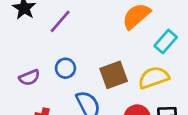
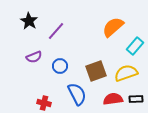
purple semicircle: (29, 78) -> (34, 57), moved

